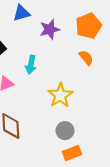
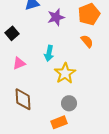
cyan arrow: (31, 65) -> (49, 53), moved
orange rectangle: (72, 153) -> (59, 122), moved

